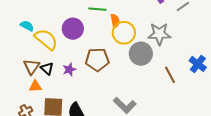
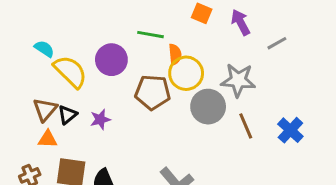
brown pentagon: (97, 60) -> (153, 92), moved
black triangle: (47, 68) -> (67, 115), turned 32
brown line: (170, 75) -> (246, 126), moved

